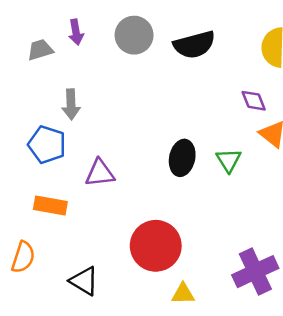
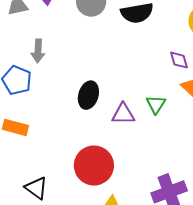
black ellipse: (182, 158) -> (88, 95), moved
purple triangle: (100, 173) -> (123, 114), moved

